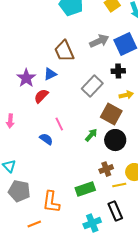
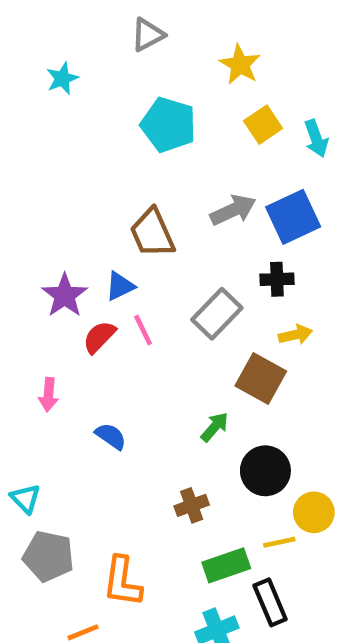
pink arrow: (10, 121) -> (48, 395), moved
pink line: (59, 124) -> (143, 330), moved
black circle: (115, 140) -> (265, 471), moved
brown cross: (106, 169) -> (192, 505), moved
green rectangle: (85, 189) -> (226, 565), moved

